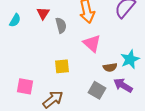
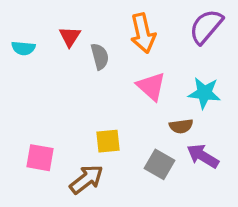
cyan semicircle: (15, 20) -> (23, 48), turned 64
cyan star: (130, 59) -> (204, 93), moved, turned 30
yellow square: (62, 66) -> (108, 141), moved

